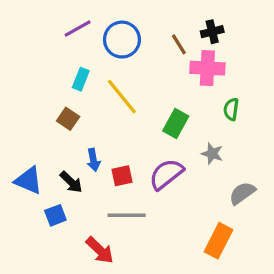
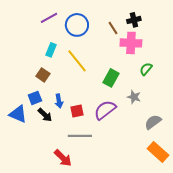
green semicircle: (231, 109) -> (146, 69), turned 32
blue square: (55, 215) -> (35, 98), moved
orange rectangle: (218, 241) -> (158, 152), moved, turned -75

